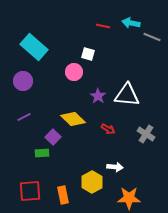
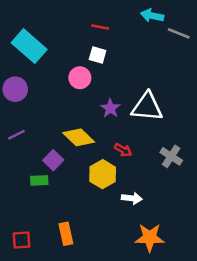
red line: (103, 26) -> (100, 27), moved
yellow hexagon: (92, 182) -> (103, 174), moved
red square: (30, 191) -> (22, 240), moved, size x0.7

